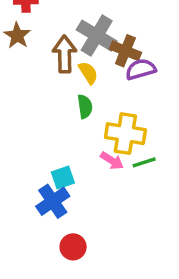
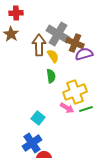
yellow cross: (125, 134) -> (75, 92), turned -30
cyan square: (63, 178) -> (38, 118), turned -32
blue cross: (53, 201) -> (32, 143), moved

